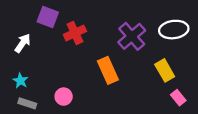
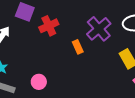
orange rectangle: (108, 70) -> (78, 47), moved, size x0.6

